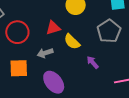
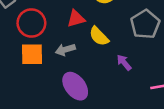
orange square: (19, 68) -> (32, 54), moved

